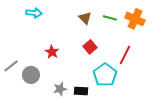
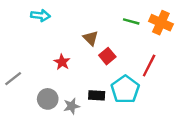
brown triangle: (85, 18) -> (91, 38), moved
gray circle: (31, 75) -> (48, 99), moved
black rectangle: (81, 91) -> (97, 95), moved

